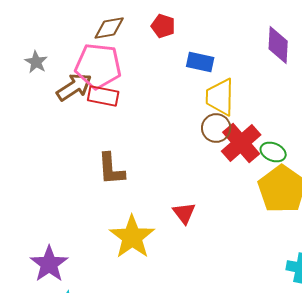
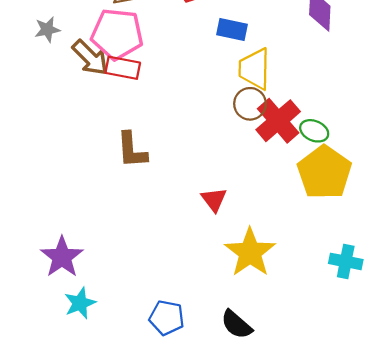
gray star: (36, 62) -> (47, 29), turned 30
brown arrow: (74, 87) -> (90, 58), turned 78
yellow star: (132, 237) -> (250, 252), moved

